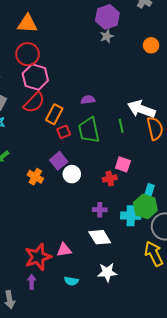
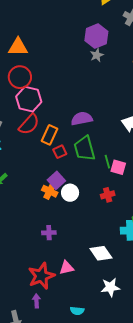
purple semicircle: (88, 100) -> (82, 119), size x1.5
green line: (121, 126) -> (107, 162), moved
pink square: (123, 164) -> (118, 167), moved
orange cross: (35, 177) -> (50, 191), moved
purple cross: (100, 210) -> (49, 233), moved
cyan semicircle: (71, 281) -> (77, 311), moved

